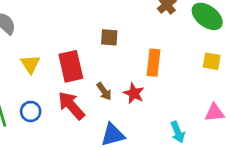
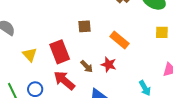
orange rectangle: (153, 63) -> (120, 40), turned -48

